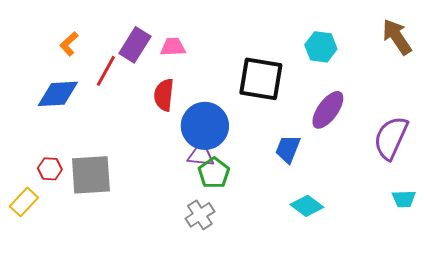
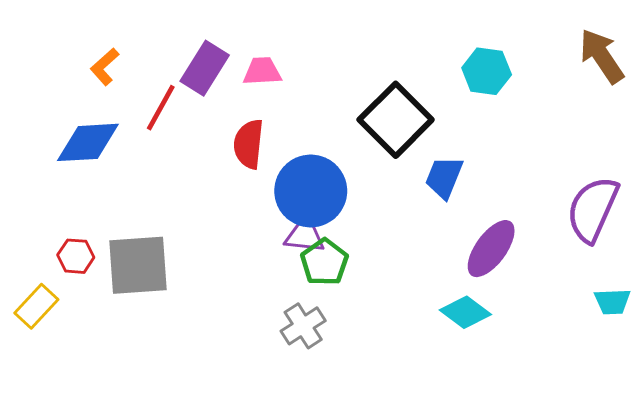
black square: (261, 79) -> (396, 120), turned 36
purple ellipse: (328, 110) -> (491, 249), moved
blue trapezoid: (288, 149) -> (444, 177), moved

